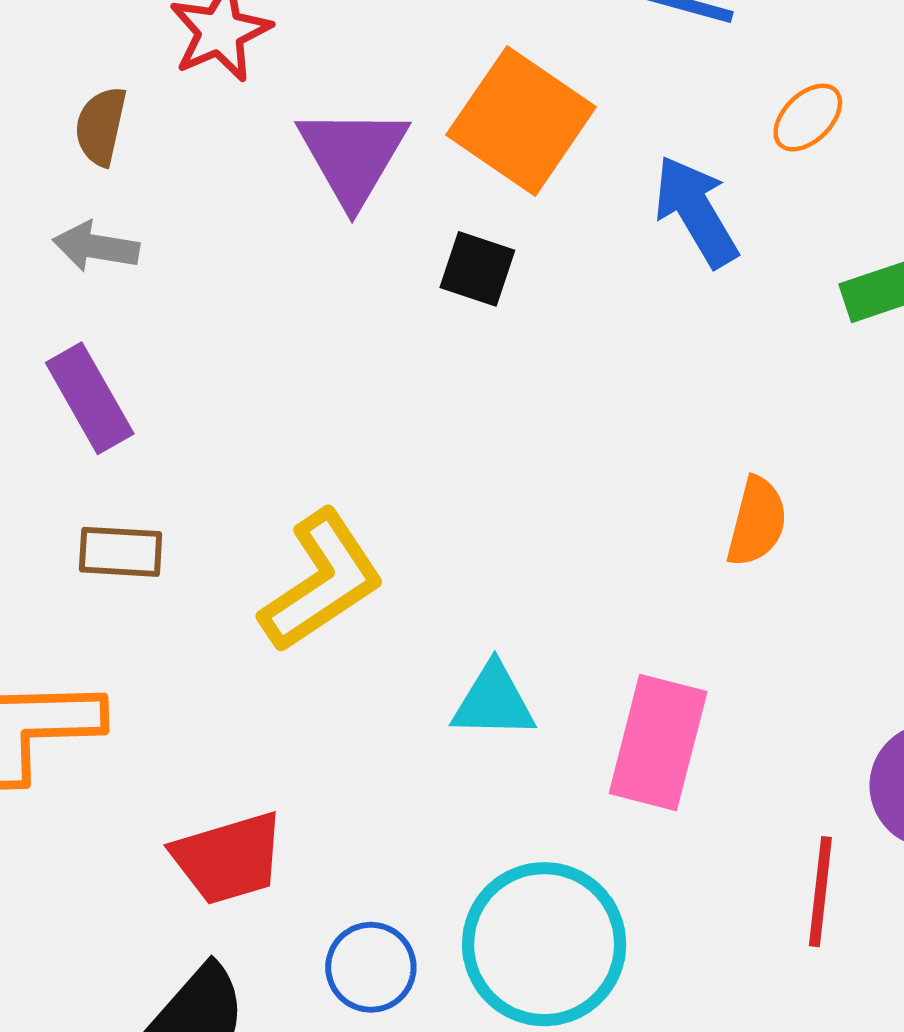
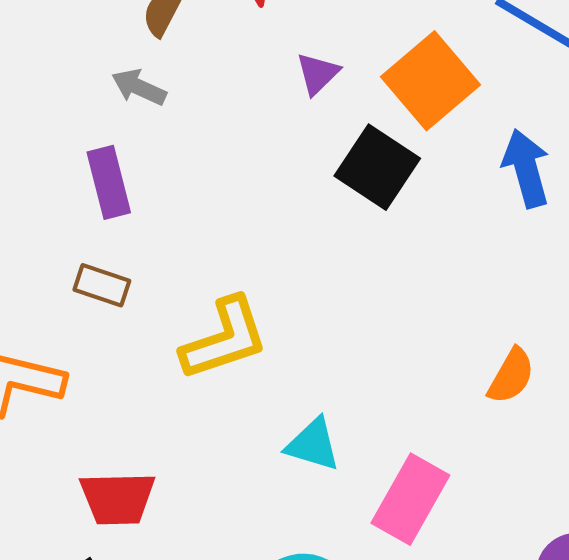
purple triangle: (353, 156) -> (318, 74), size x0.6
black square: (477, 269) -> (377, 167), size x1.6

